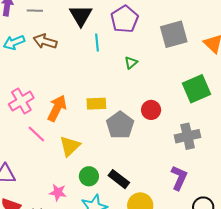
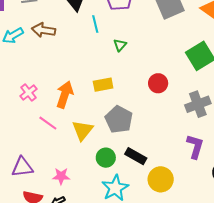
green triangle: (131, 63) -> (120, 45), moved
pink cross: (21, 101) -> (28, 92), size x0.7
gray pentagon: (120, 125) -> (119, 119), moved
pink star: (58, 192) -> (61, 176), moved

